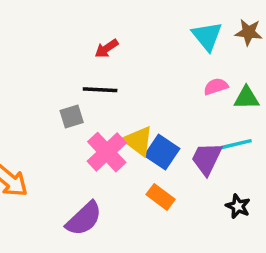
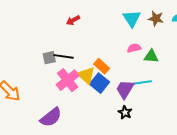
black line: (100, 90) -> (64, 56), moved
orange rectangle: (161, 197) -> (102, 66), moved
black star: (238, 206) -> (125, 112), moved

